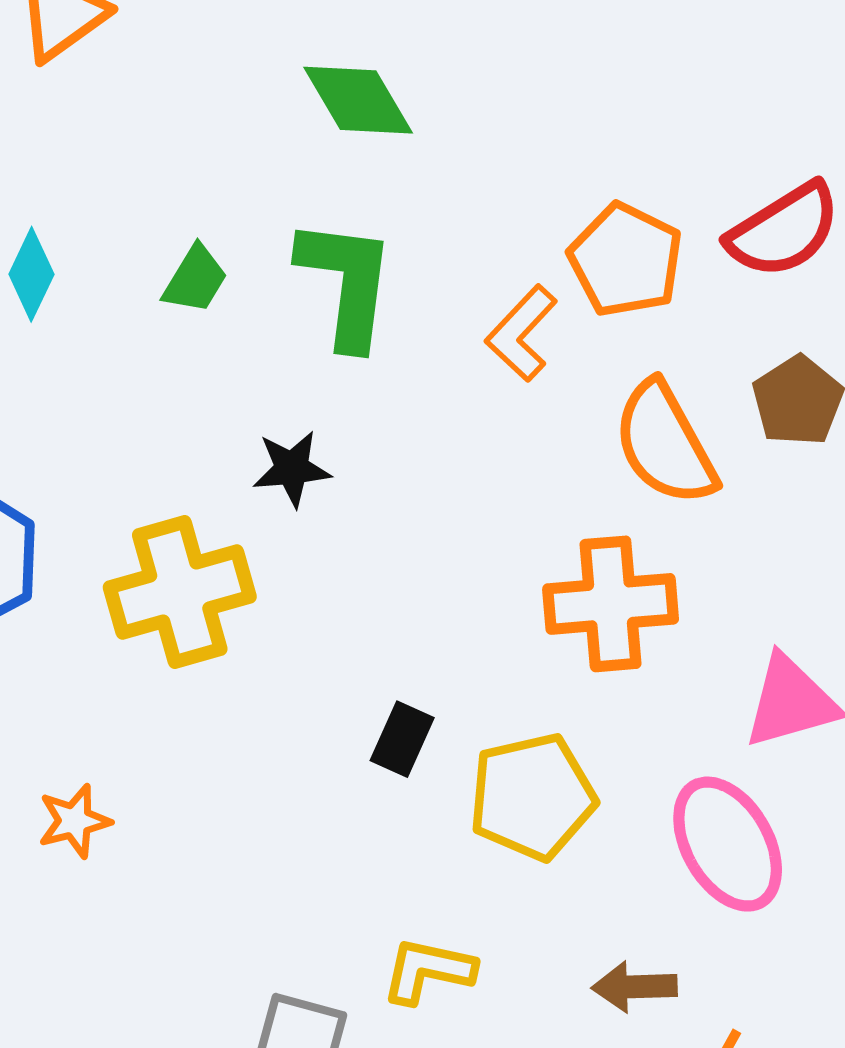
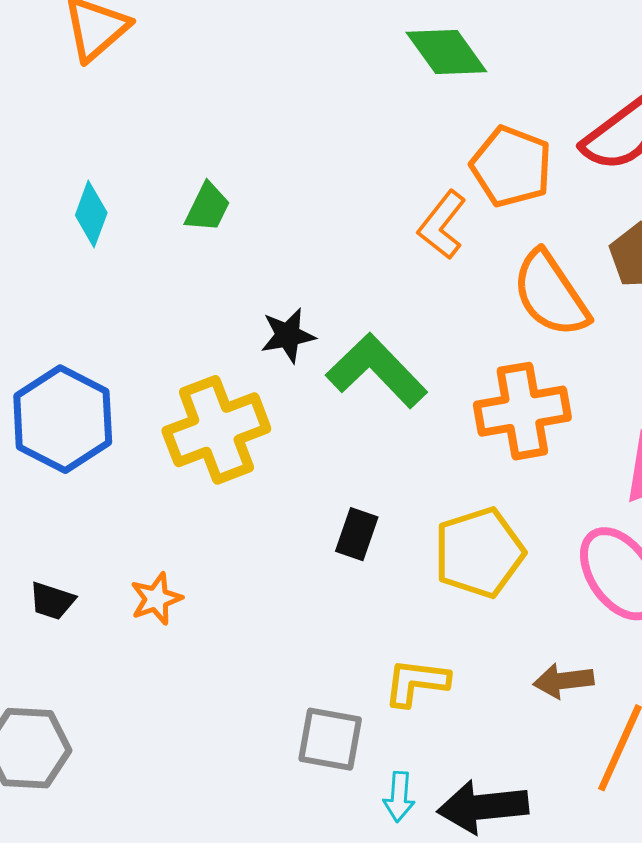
green diamond: (358, 100) -> (446, 52), moved
green L-shape: (346, 283) -> (377, 371), moved, turned -46
black rectangle: (402, 739) -> (357, 534), moved

